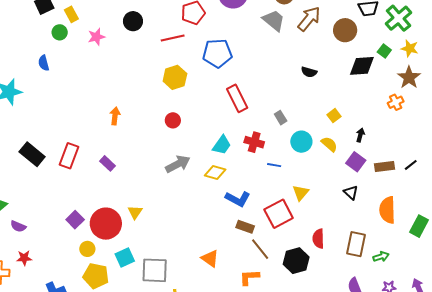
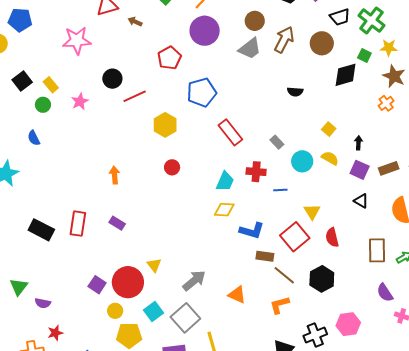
gray trapezoid: (274, 20) -> (250, 49), turned 115
red line: (173, 38) -> (135, 96), moved
gray arrow: (178, 164) -> (194, 281), moved
red semicircle: (318, 239) -> (332, 237), moved
gray square: (155, 270) -> (185, 318), turned -32

